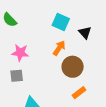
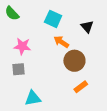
cyan square: (61, 22) -> (53, 19), moved
orange arrow: (59, 48) -> (61, 42), turned -91

